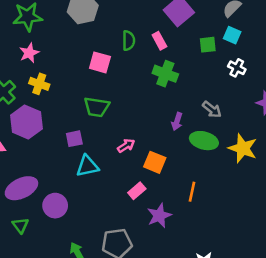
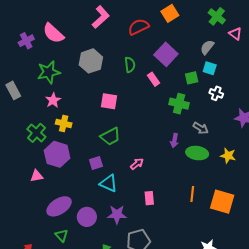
green semicircle: (129, 41) -> (130, 65), moved
green cross: (165, 74) -> (179, 104), moved
green trapezoid: (97, 107) -> (110, 136), turned -30
yellow star: (243, 148) -> (228, 156), size x0.7
orange square: (155, 162) -> (222, 202), moved, size x1.4
cyan triangle: (87, 166) -> (108, 183), turned 42
pink rectangle: (137, 191) -> (149, 198), turned -48
purple star: (159, 216) -> (117, 215), moved, turned 30

